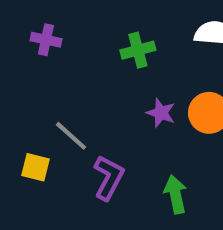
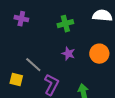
purple star: (161, 113) -> (68, 54), moved

